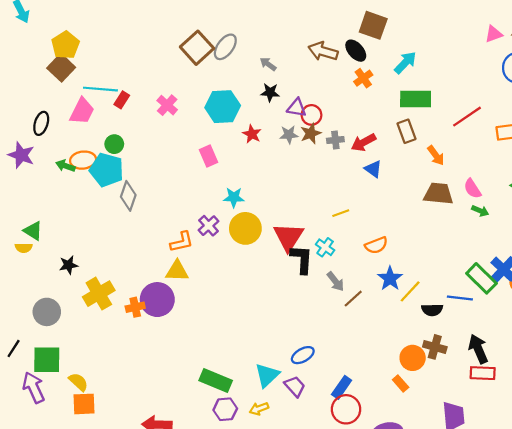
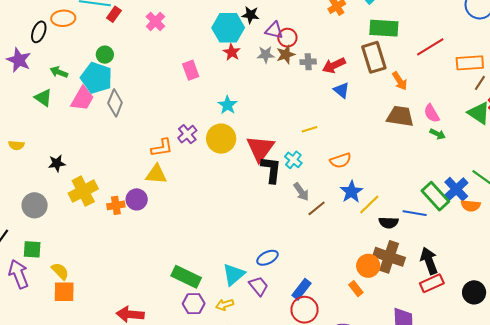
cyan hexagon: (223, 107) -> (228, 28), moved
pink trapezoid: (82, 111) -> (82, 99), moved
brown rectangle: (407, 131) -> (374, 57), size x1.4
orange ellipse: (83, 160) -> (63, 18), moved
cyan star: (234, 197) -> (227, 105), moved, turned 30
green triangle: (33, 231) -> (43, 98), moved
purple circle: (157, 300) -> (137, 199), size x0.7
brown cross: (435, 347) -> (389, 257), size x1.4
green square: (47, 360) -> (32, 249), size x0.7
red rectangle: (483, 373) -> (432, 283), turned -30

